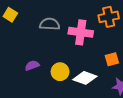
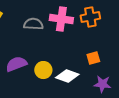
pink cross: (81, 32) -> (61, 19), moved
purple semicircle: (32, 65) -> (16, 64), size x1.5

